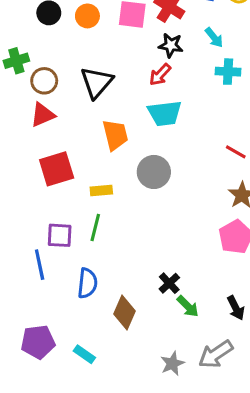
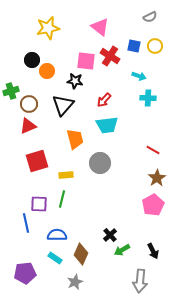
orange circle: (87, 16) -> (47, 71), moved
cyan arrow: (214, 38) -> (139, 76), turned -32
black star: (171, 45) -> (75, 81), moved
blue semicircle: (87, 283) -> (57, 235), turned -96
green arrow: (188, 306) -> (122, 250), turned 105
cyan rectangle: (84, 354) -> (55, 258), moved
gray arrow: (216, 354) -> (140, 281), turned -50
gray star: (172, 364) -> (75, 282), moved

